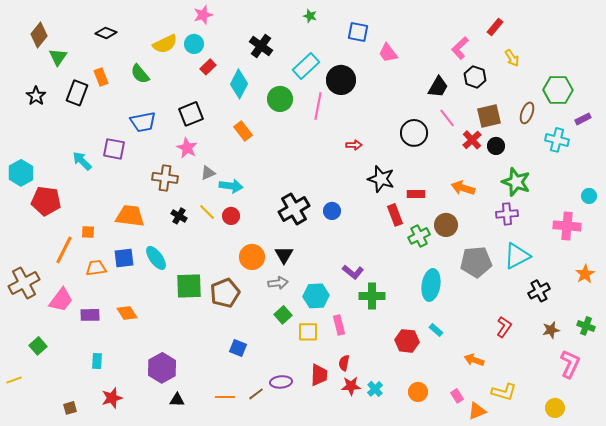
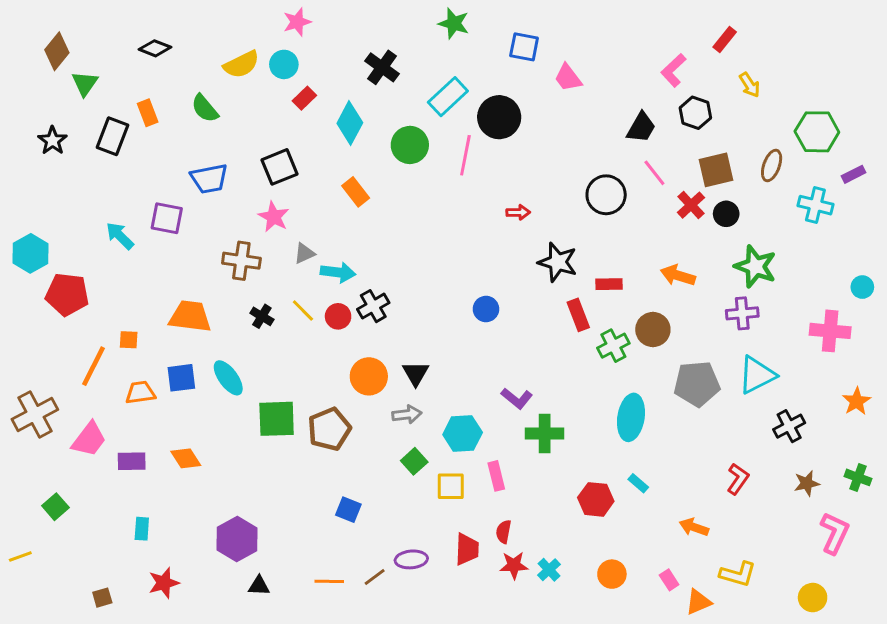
green star: (310, 16) -> (454, 23), size x1.5
black cross: (294, 209) -> (373, 306), moved, size x0.7

